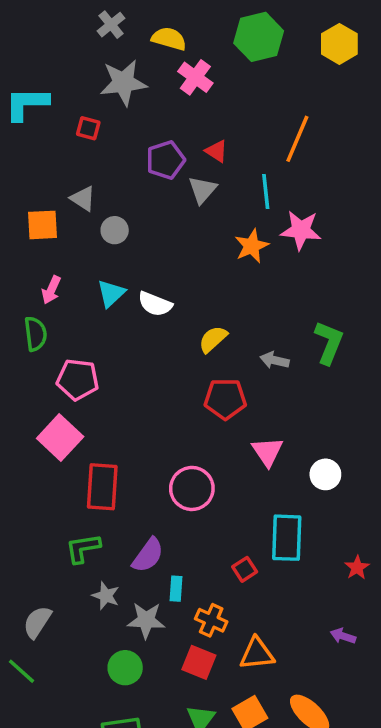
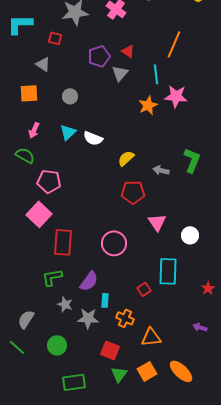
gray triangle: (83, 199) -> (43, 64), moved
green semicircle: (35, 334) -> (25, 155), turned -54
red square: (199, 662) -> (110, 350), moved
green circle: (125, 668) -> (57, 345), moved

